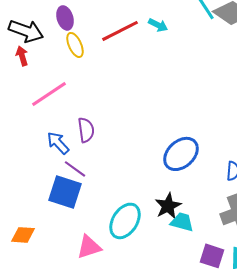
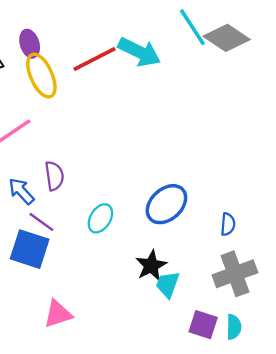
cyan arrow: (158, 25) -> (139, 52), size x1.8
yellow ellipse: (75, 45) -> (41, 76), size x1.5
cyan ellipse: (125, 221) -> (100, 218), moved, size x0.7
cyan trapezoid: (182, 222) -> (168, 284), turned -85

